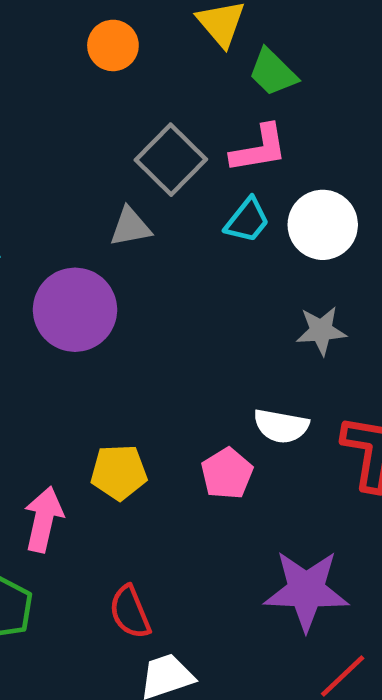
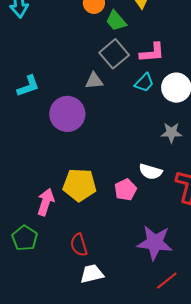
green trapezoid: (273, 72) -> (116, 21), moved
yellow pentagon: (119, 472) -> (80, 185), size x1.4

